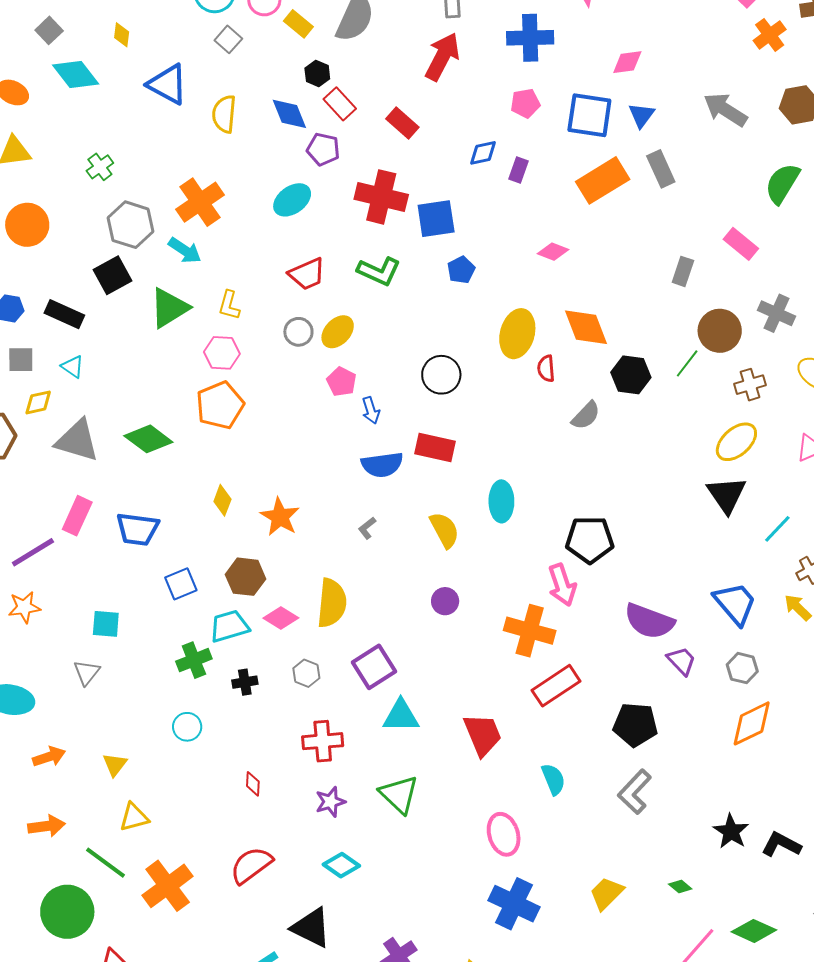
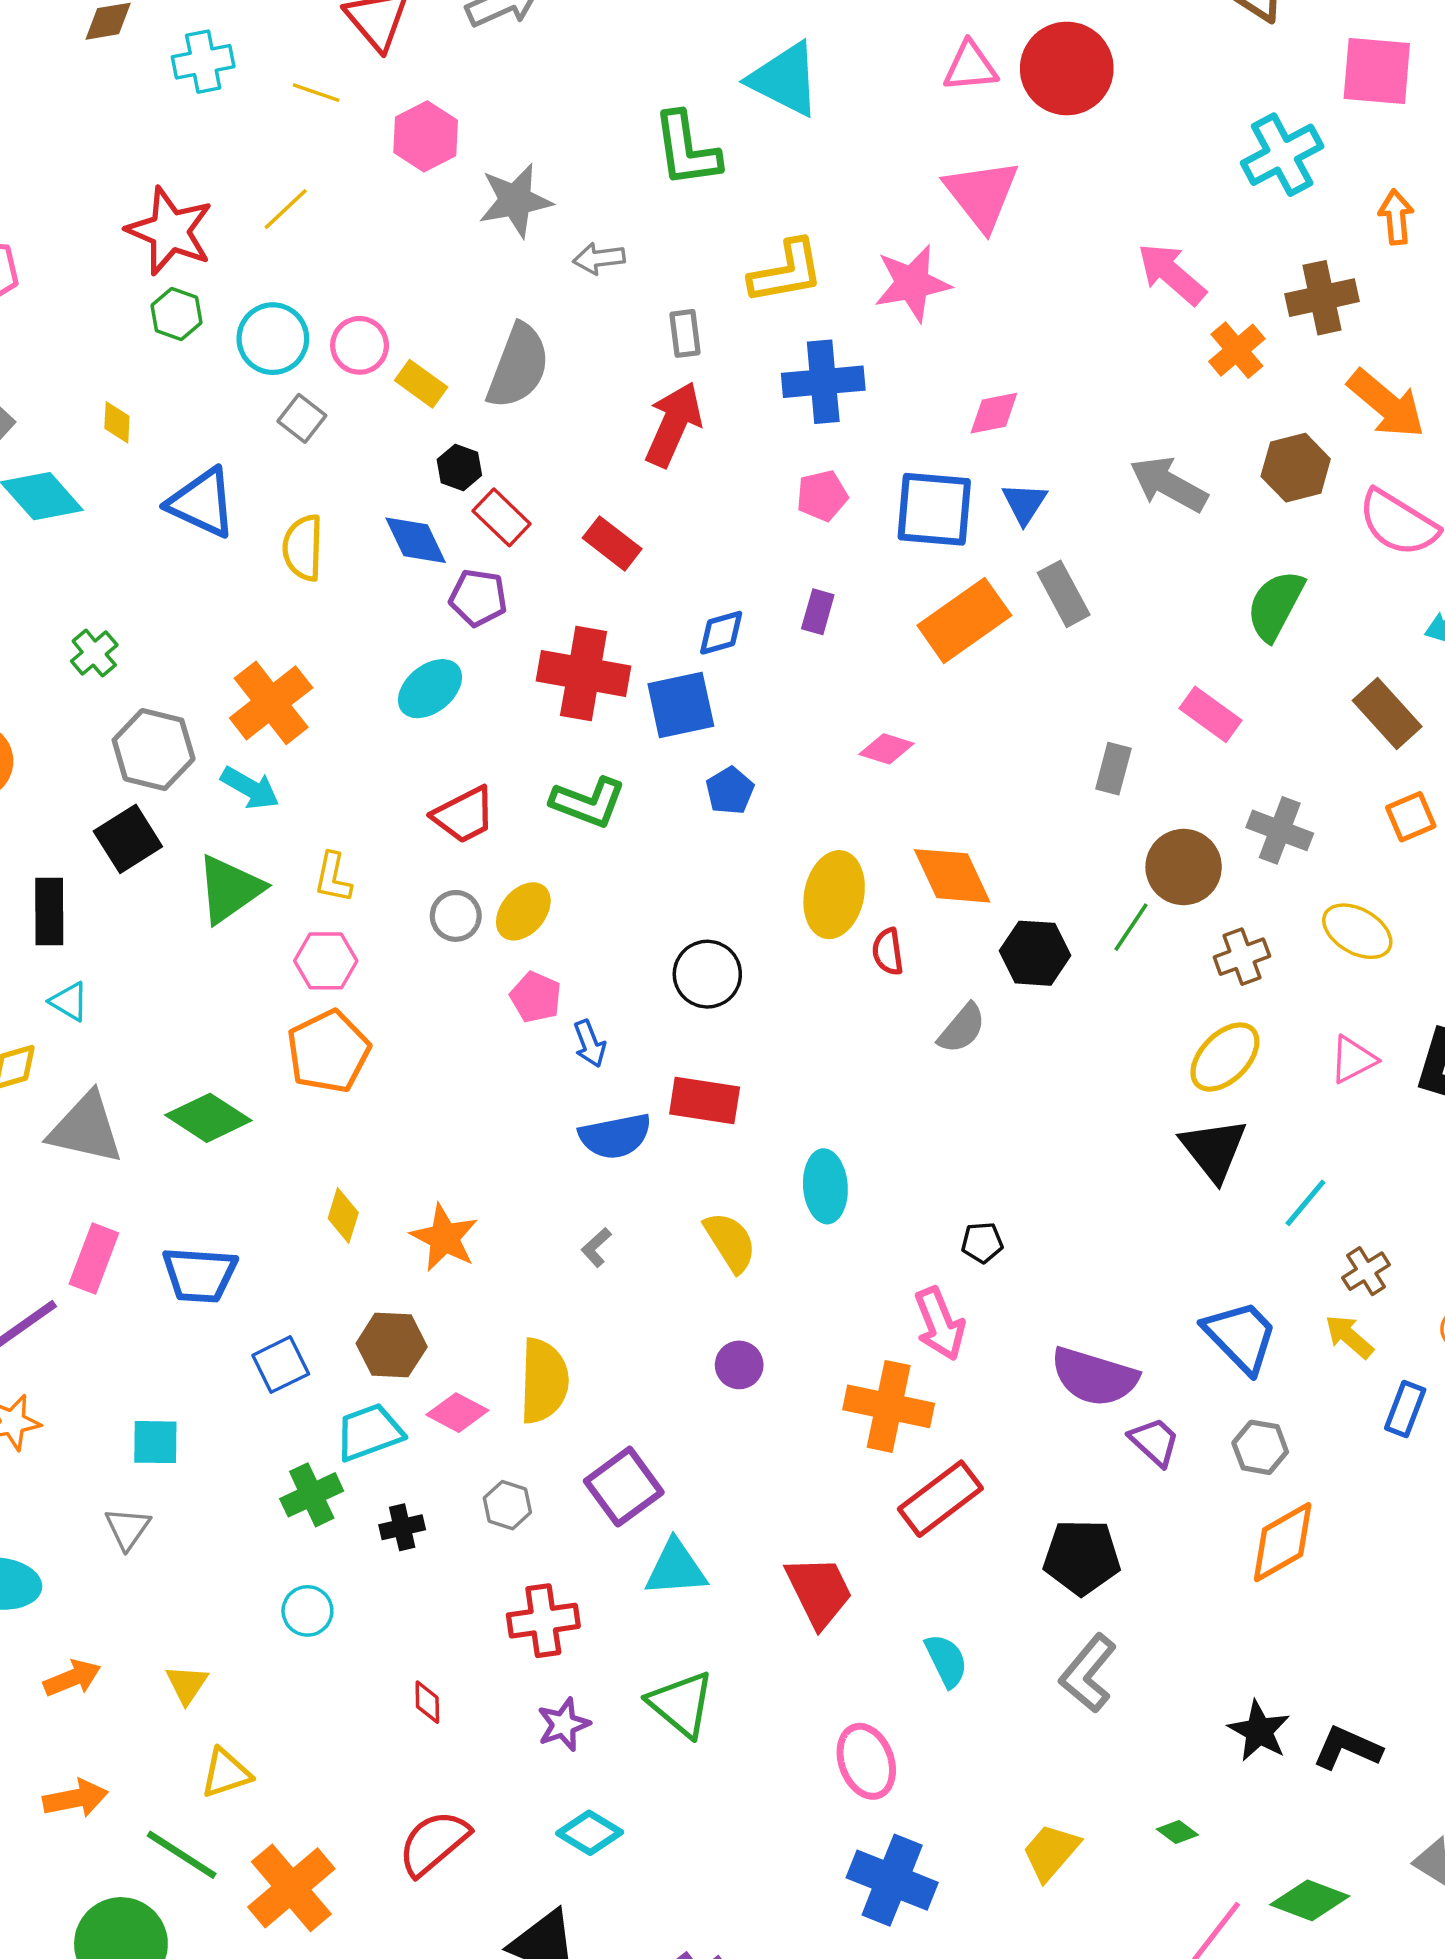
blue diamond: (483, 153) -> (721, 633), moved
black rectangle: (64, 314) -> (49, 911), turned 69
black pentagon: (590, 540) -> (982, 1242), size x0.5

